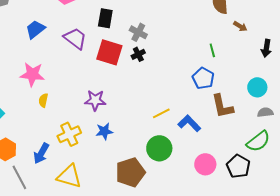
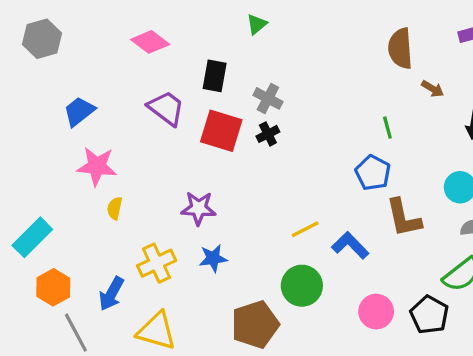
blue trapezoid: (35, 29) -> (79, 111), moved

